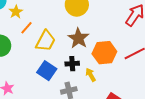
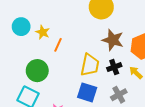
yellow trapezoid: (46, 41) -> (90, 65), moved
blue square: (47, 71) -> (87, 92), moved

